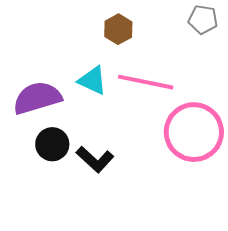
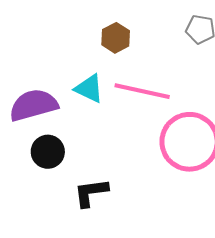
black L-shape: (95, 159) -> (91, 193), moved, turned 129

